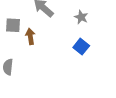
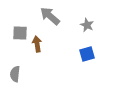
blue square: (81, 47) -> (87, 54), turned 35

